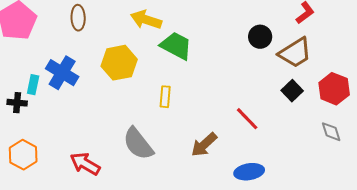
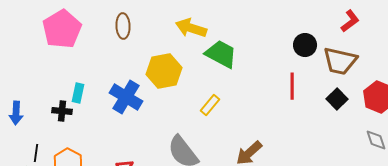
brown trapezoid: (295, 53) -> (340, 61), turned 45
blue cross: (62, 73) -> (126, 97), moved
yellow rectangle: (165, 97) -> (210, 105), turned 35
red line: (247, 119) -> (292, 86), moved, turned 44

